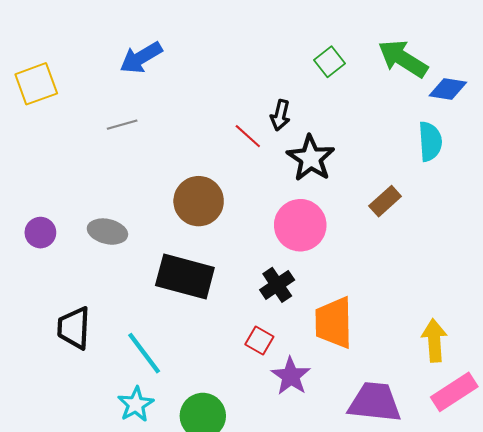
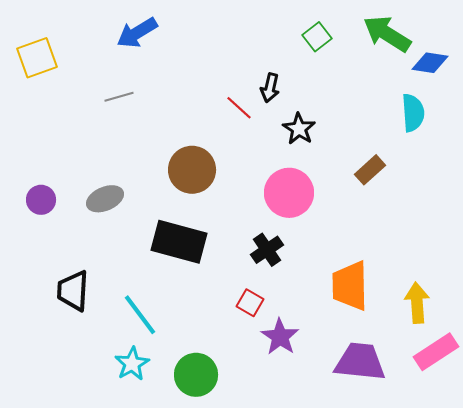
black star: (311, 158) -> (299, 129), size x0.7
gray ellipse: (107, 232) -> (105, 199), turned -36
orange trapezoid: (334, 323) -> (350, 286), moved

